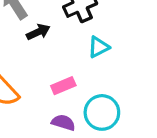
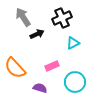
purple semicircle: (63, 123) -> (40, 88), moved

